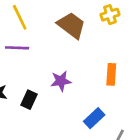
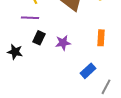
black rectangle: (29, 100) -> (39, 38), moved

